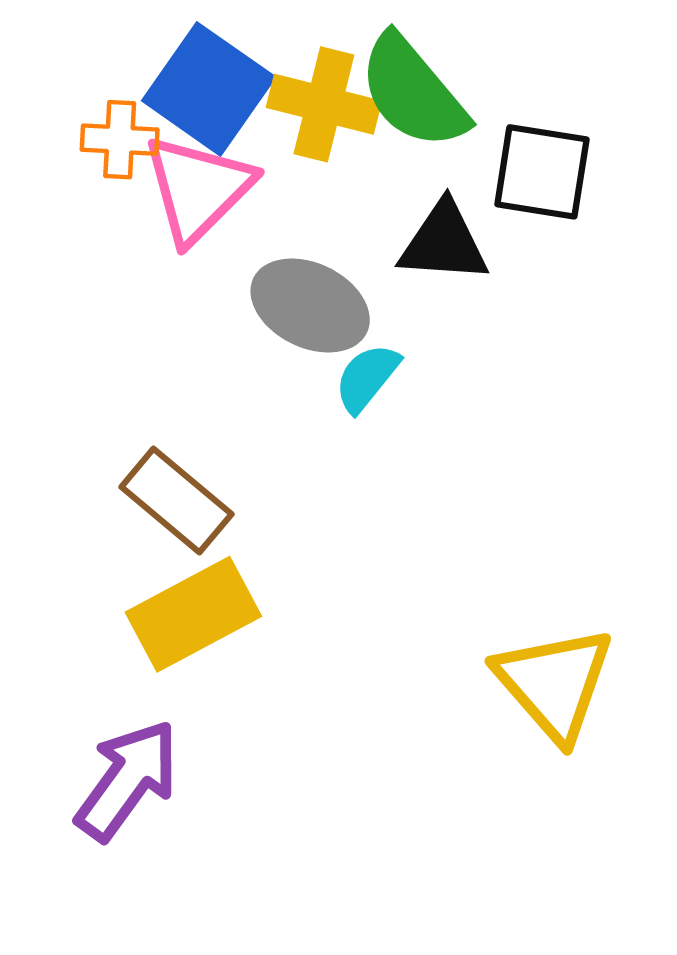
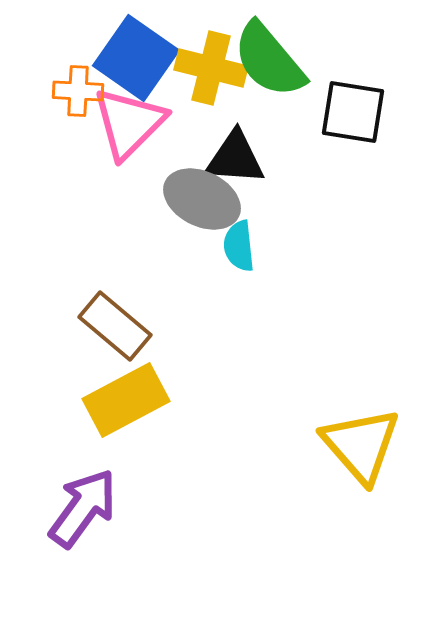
black triangle: (444, 243) -> (235, 158), moved
cyan semicircle: (367, 378) -> (239, 246), turned -45

